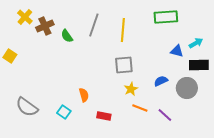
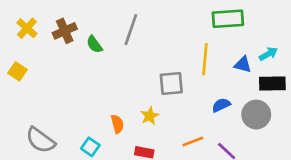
yellow cross: (25, 17) -> (27, 28), moved
yellow line: (123, 30) -> (205, 59), moved
yellow star: (131, 89) -> (150, 116), moved
orange line: (140, 108) -> (193, 141), turned -42

